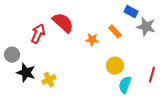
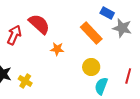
orange rectangle: (115, 32) -> (91, 33), size x1.6
orange star: (92, 40) -> (57, 49), moved
yellow cross: (49, 80) -> (25, 81), turned -32

